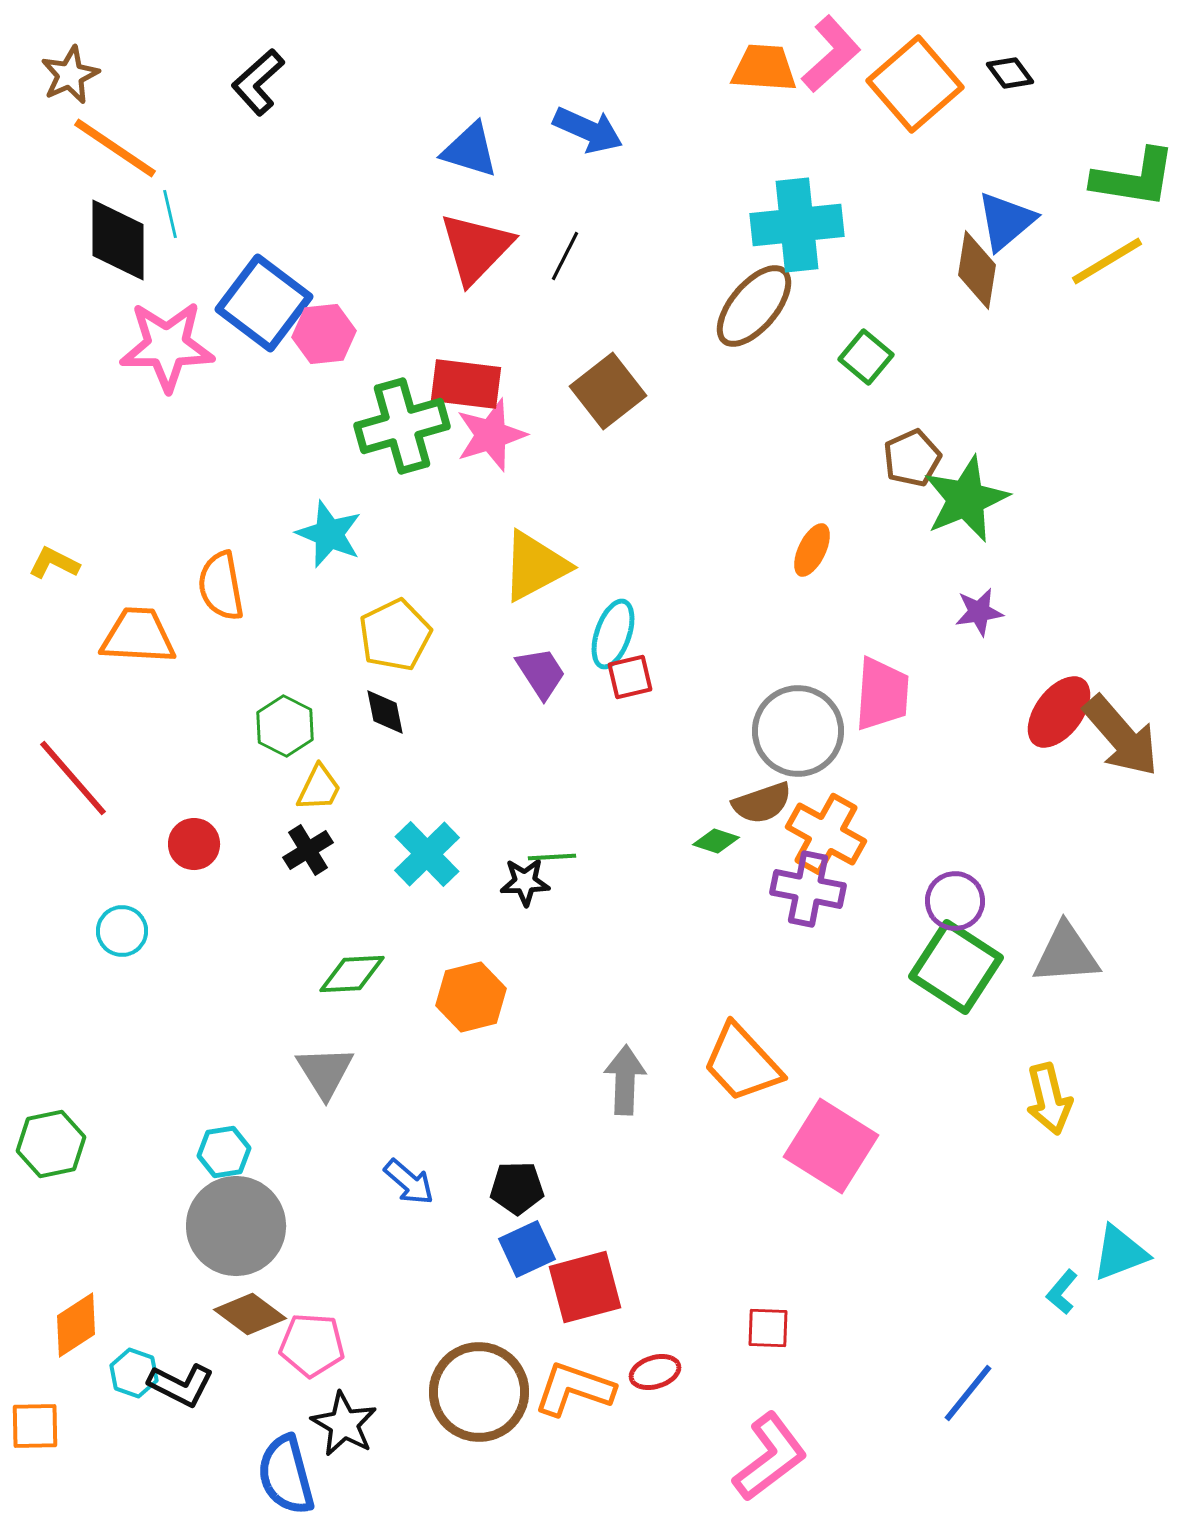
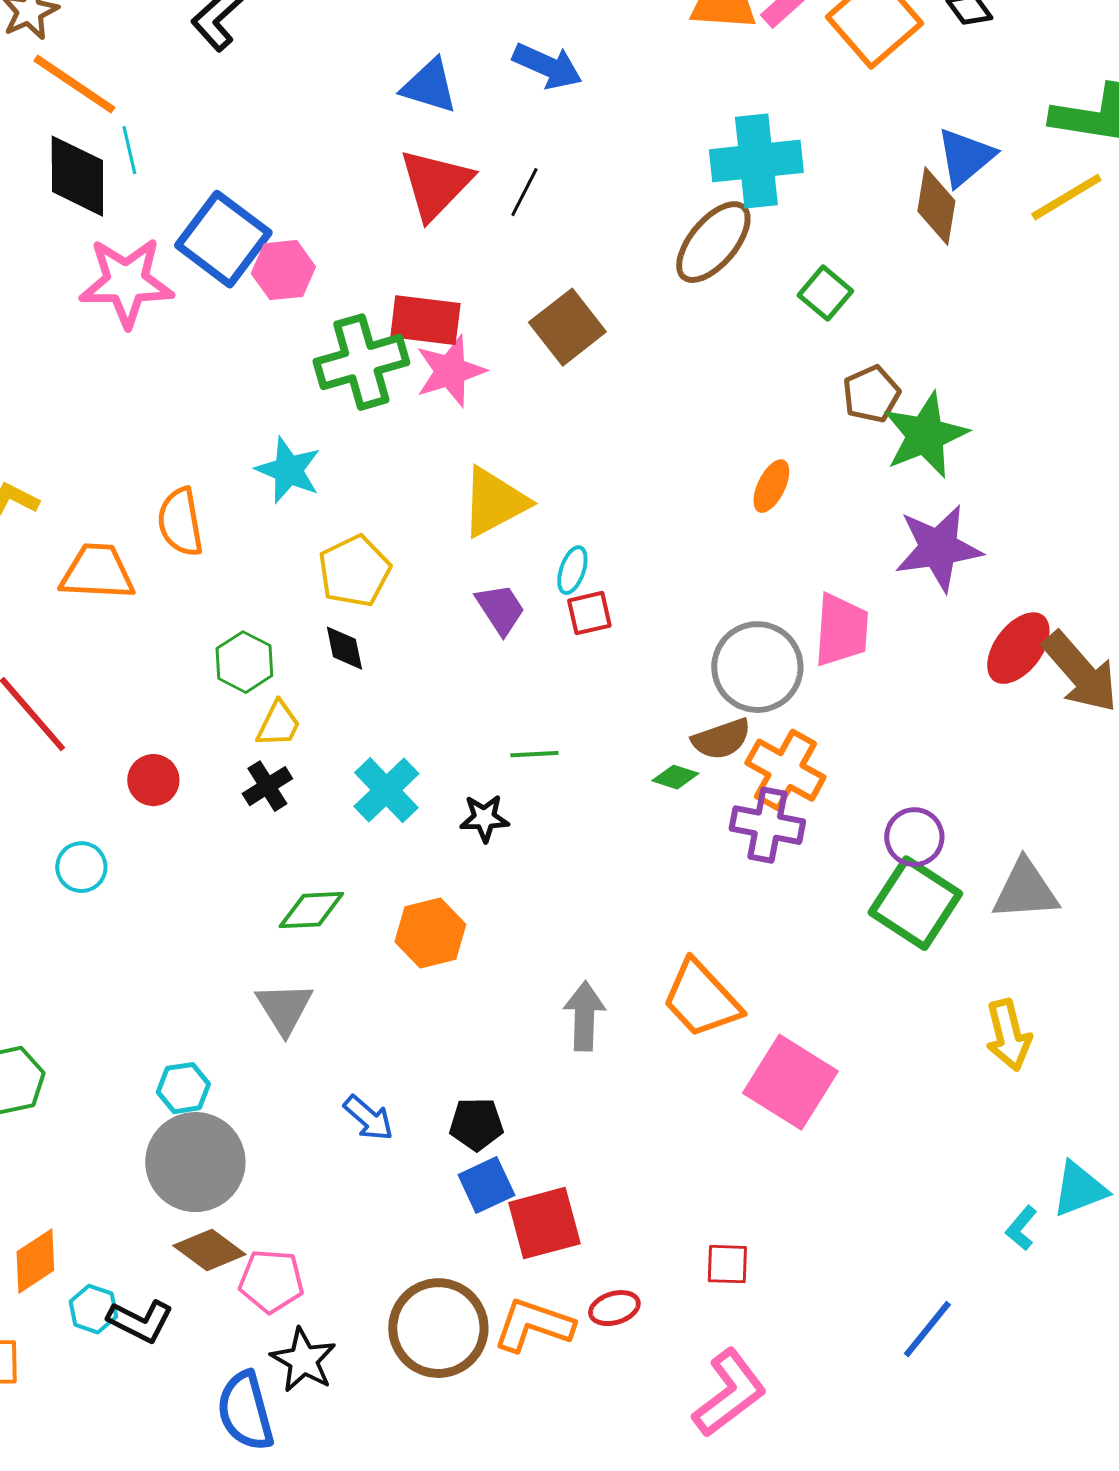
purple star: (979, 612) -> (938, 548), size x1.8
cyan ellipse: (613, 634) -> (572, 570), size x0.7
green line: (552, 857) -> (534, 754), moved

